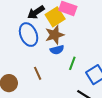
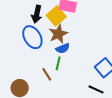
black arrow: (36, 12) -> (37, 14), turned -36
green line: (72, 63) -> (58, 63), moved

